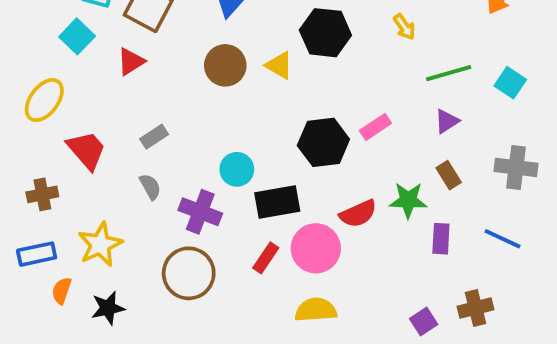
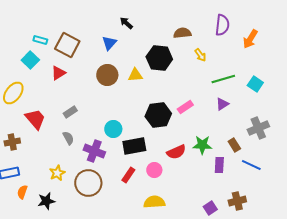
yellow triangle: (279, 65) -> (135, 75), turned -35
gray cross: (516, 167) -> (258, 128), turned -30
brown rectangle: (449, 175) -> (234, 145), moved
yellow star: (100, 244) -> (57, 173), moved, size x0.7
pink circle: (316, 248) -> (154, 170), size x0.6

